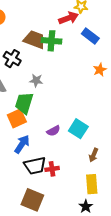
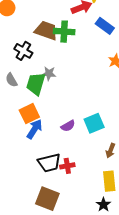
green trapezoid: (24, 103) -> (36, 84), moved
cyan square: (78, 129) -> (94, 123), turned 36
blue arrow: (22, 144) -> (35, 129), moved

